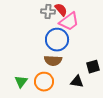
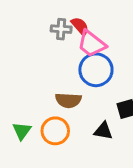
pink trapezoid: (69, 22) -> (92, 44), turned 75
blue circle: (57, 40) -> (96, 70), moved

